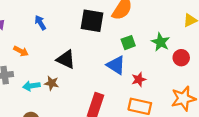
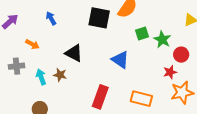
green square: (128, 43) -> (142, 34), moved
red star: (139, 79) -> (170, 72), moved
cyan arrow: (31, 86) -> (41, 77), turned 77

